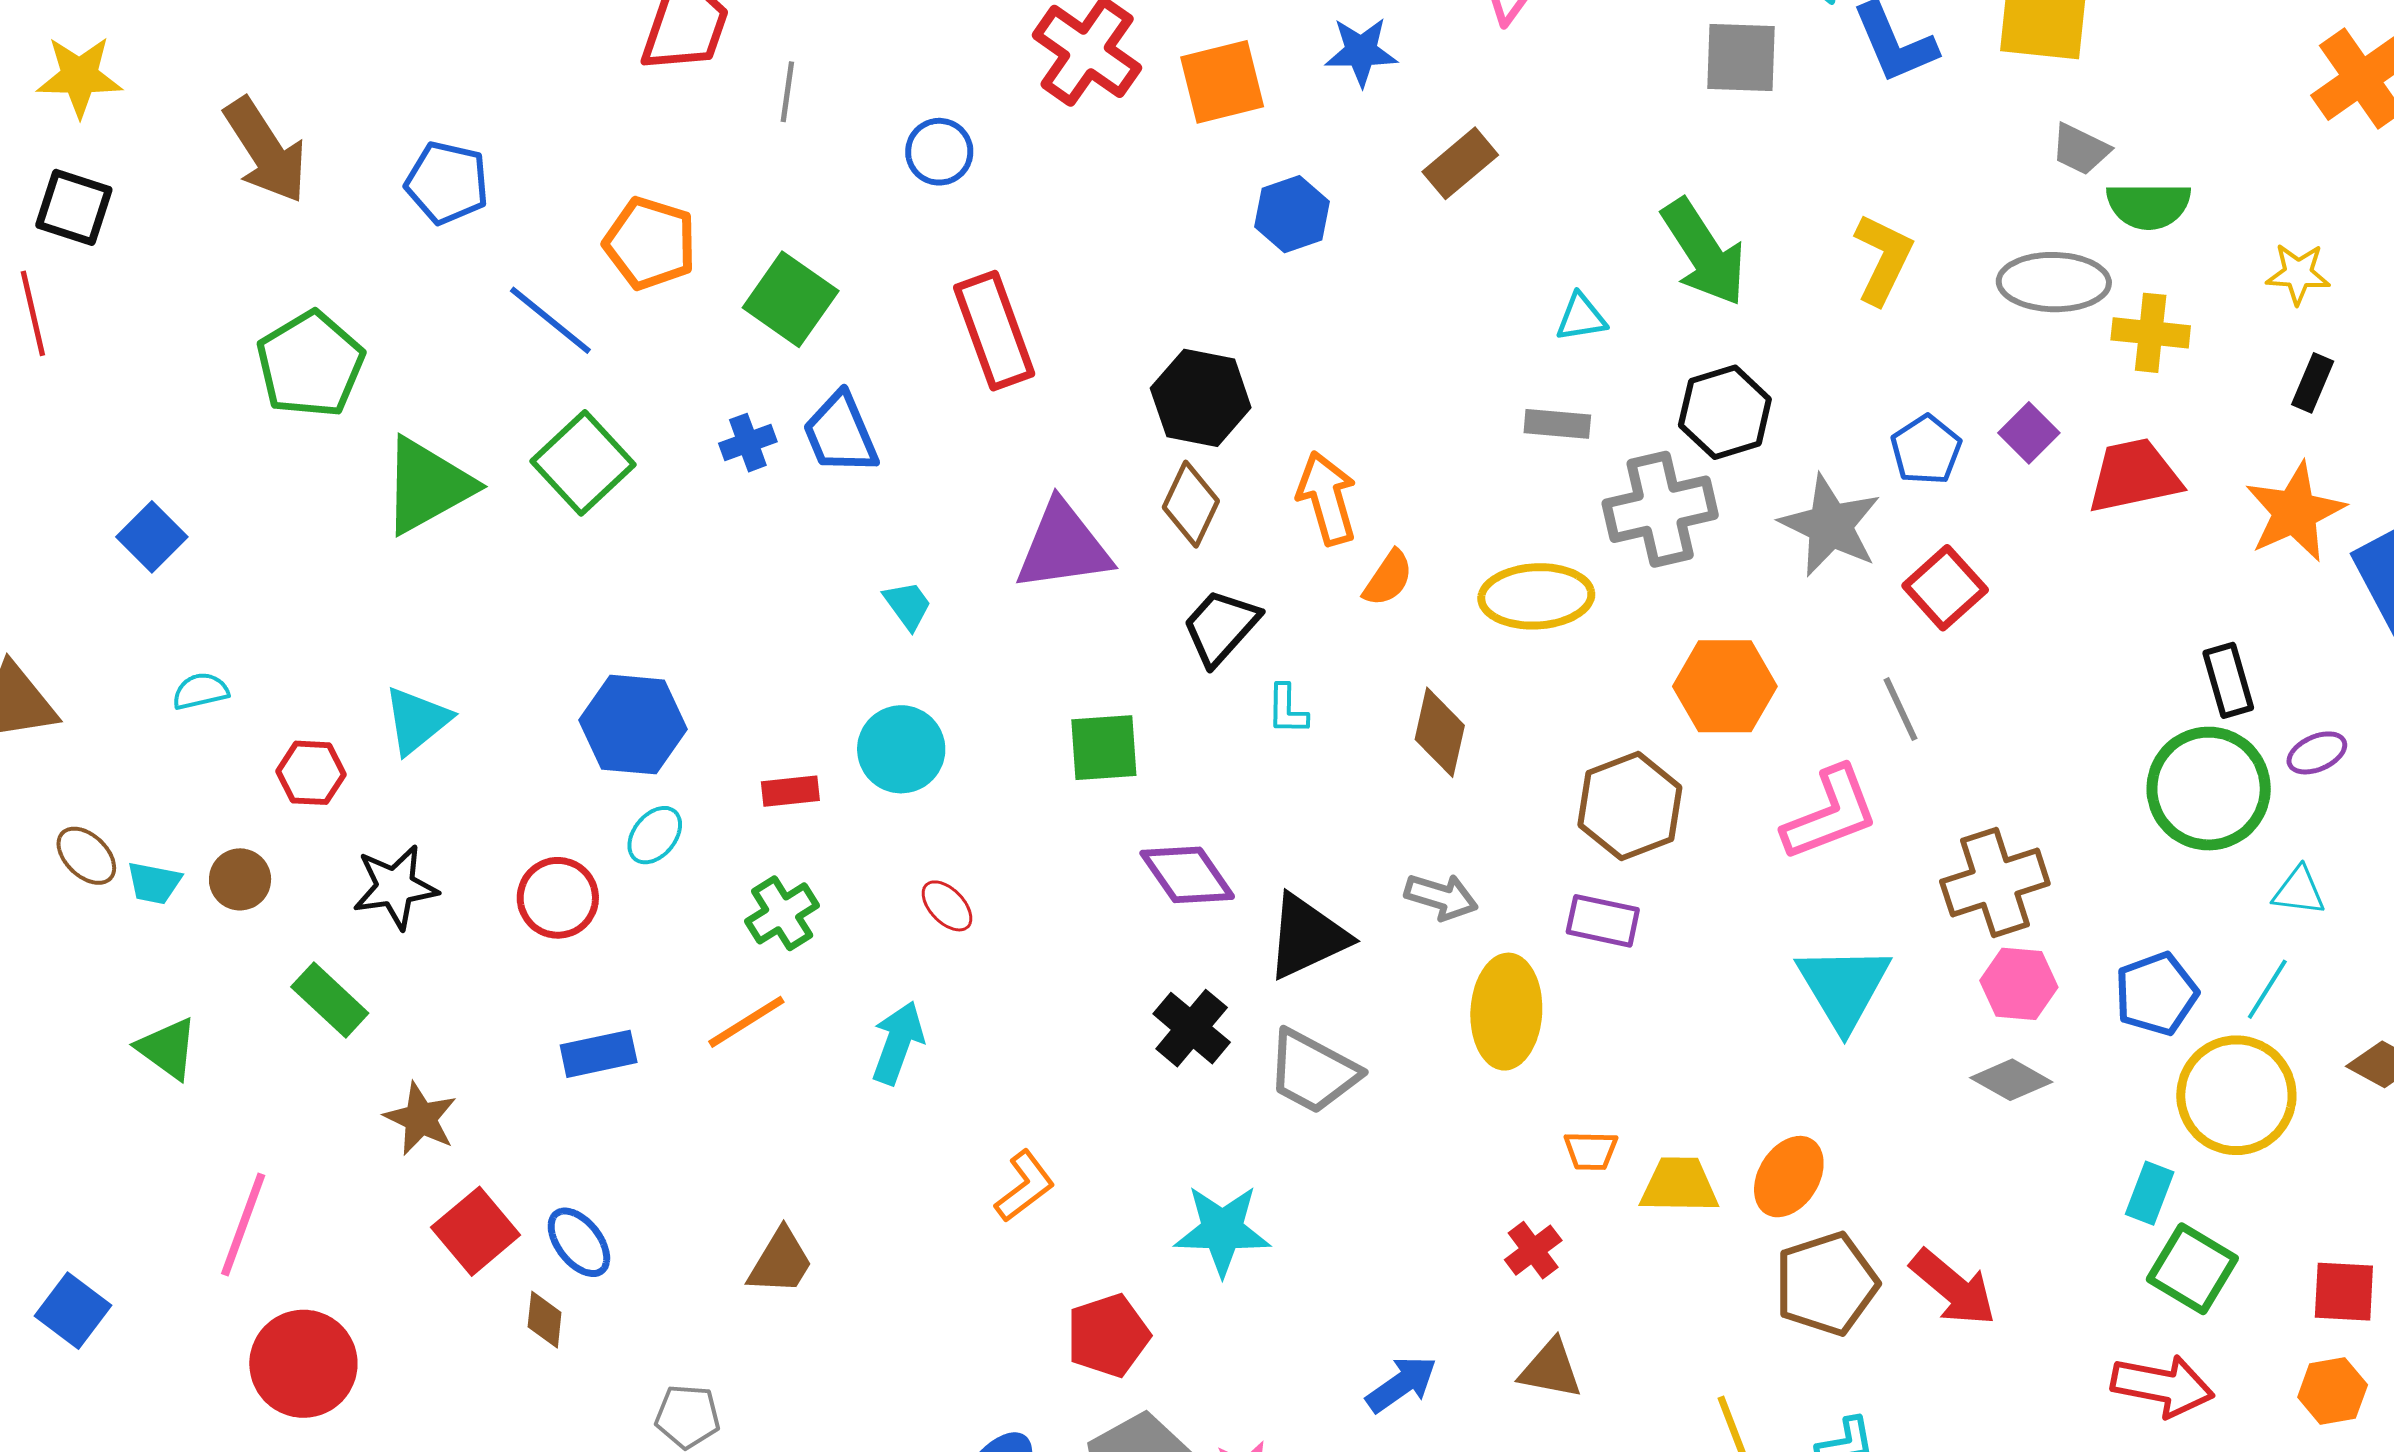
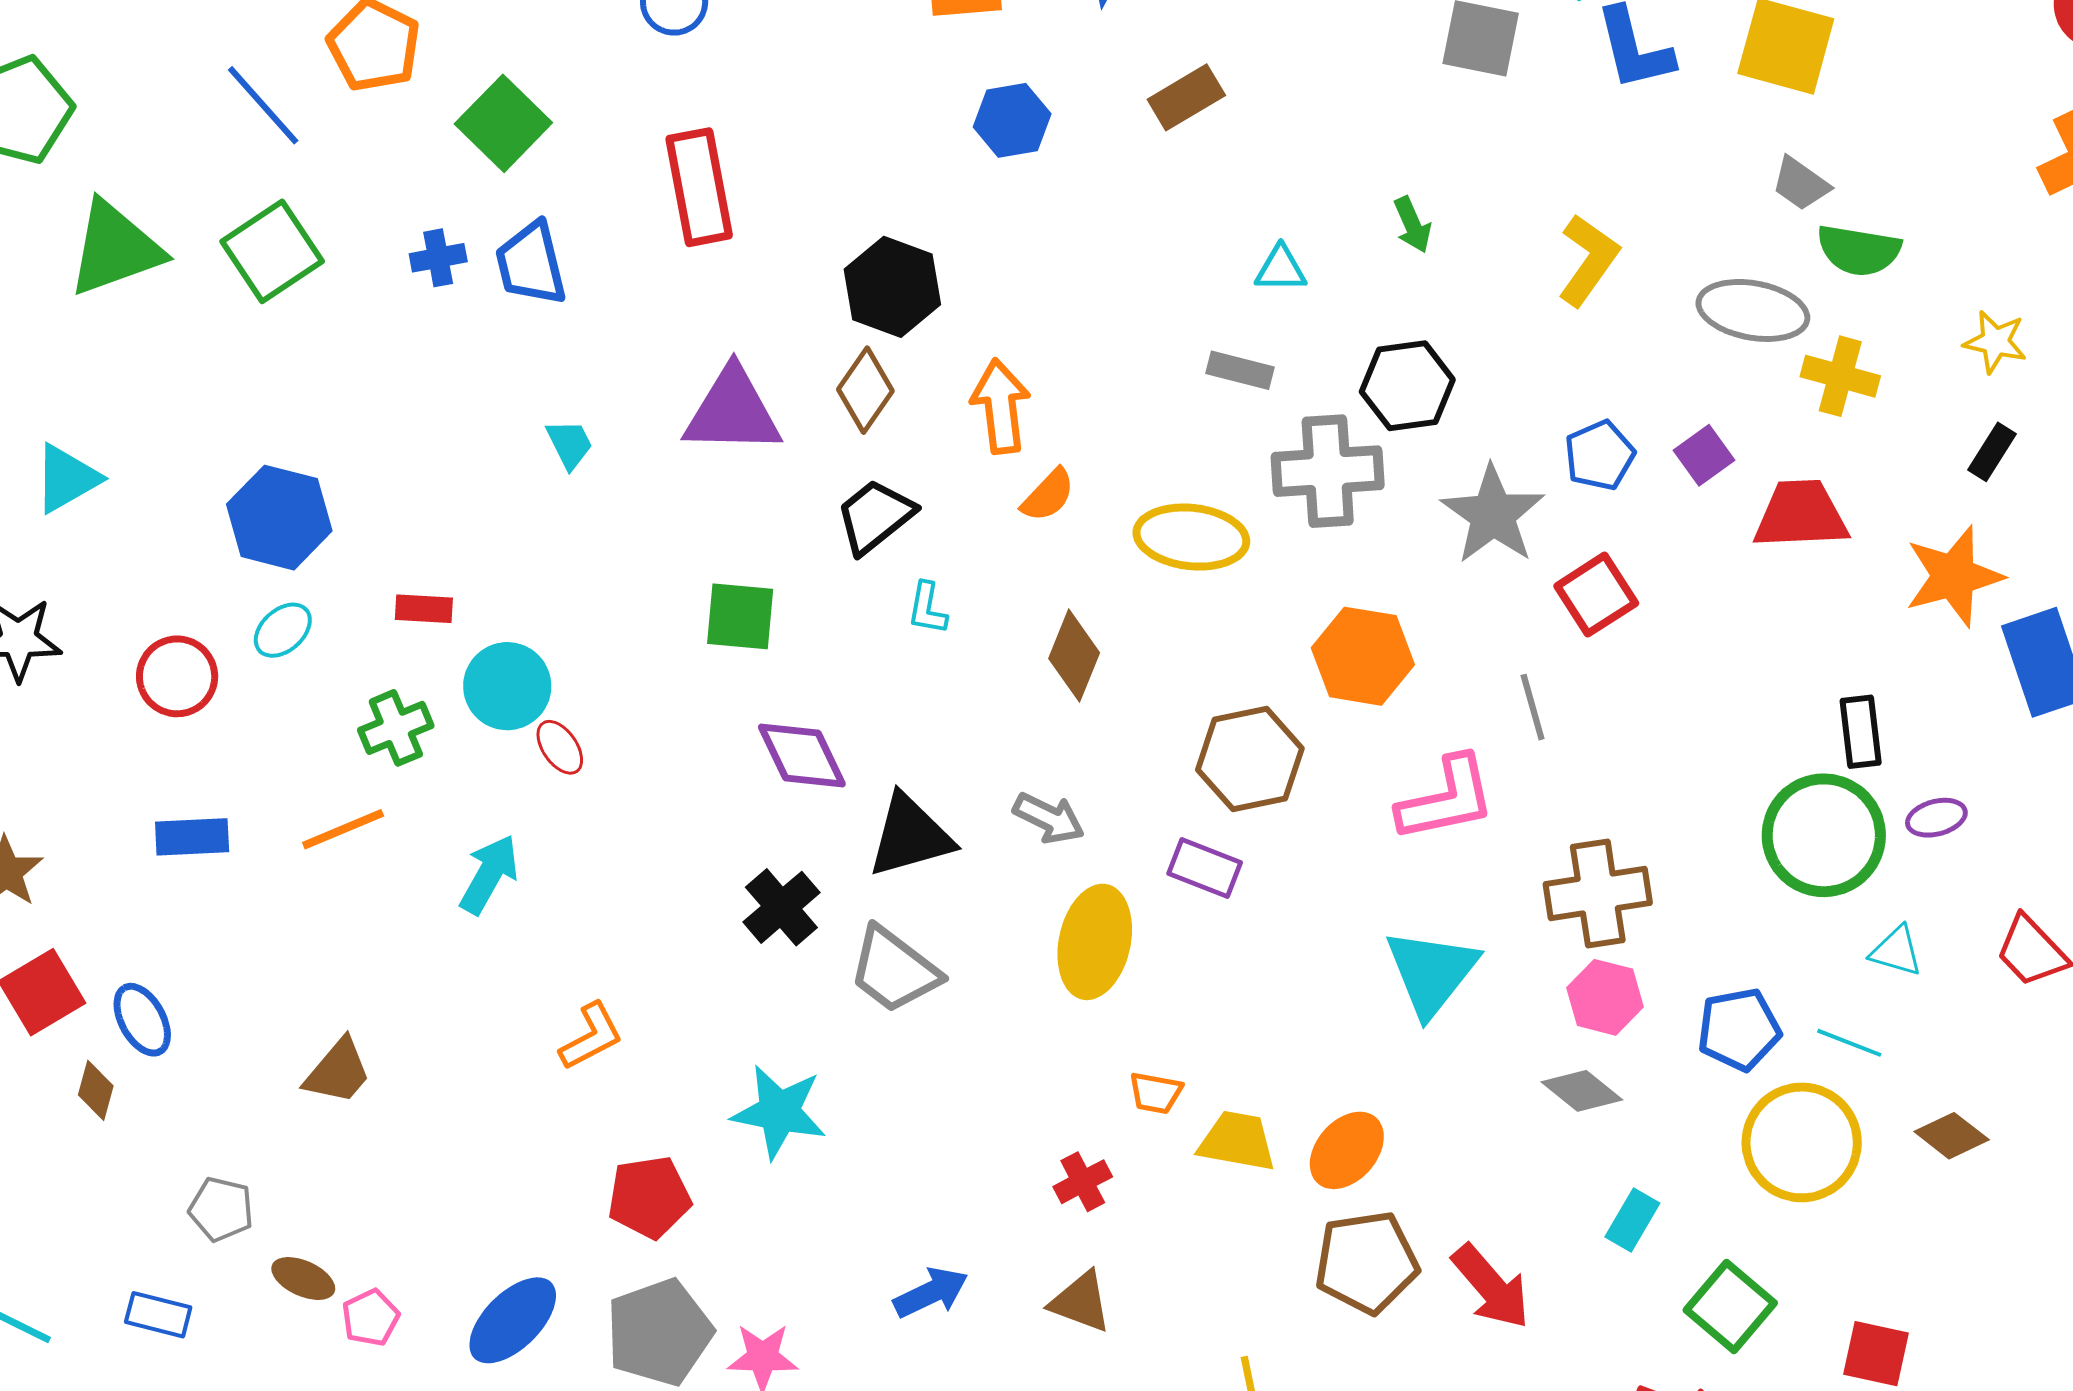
green arrow: (1704, 252) -> (1412, 225), size x0.5
cyan circle: (901, 749) -> (507, 686), moved
cyan line: (2267, 989) -> (1849, 1043), turned 70
cyan rectangle: (2150, 1193) -> (1632, 1220), moved

